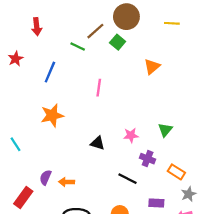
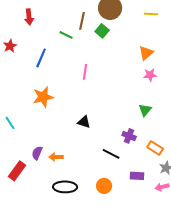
brown line: (95, 31) -> (82, 21), turned -36
orange triangle: (152, 67) -> (146, 53), moved
pink star: (131, 135) -> (150, 75), moved

